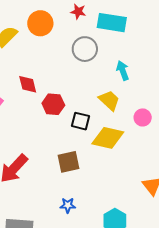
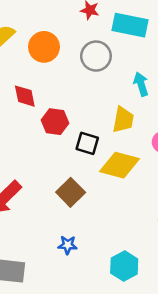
orange circle: (40, 23) -> (44, 47), moved
yellow trapezoid: (109, 100) -> (123, 120), turned 55
brown square: (68, 162) -> (71, 192), turned -35

